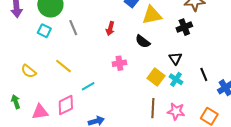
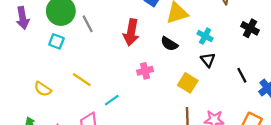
black cross: (184, 27) -> (250, 28), moved, turned -35
gray line: (73, 28) -> (88, 24), moved
red arrow: (110, 28) -> (131, 32), size x1.6
cyan cross: (176, 79) -> (205, 36), moved

